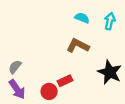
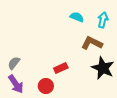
brown L-shape: (78, 46) -> (92, 43), moved
red rectangle: (65, 81) -> (61, 68), moved

